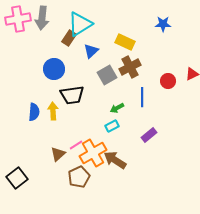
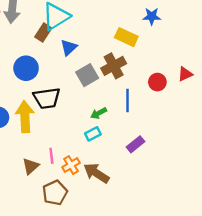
yellow rectangle: (125, 42) -> (126, 37), moved
yellow arrow: (53, 111) -> (25, 117), size x1.5
pink line: (76, 145) -> (51, 156), turned -64
orange cross: (93, 153) -> (71, 165), size x0.6

